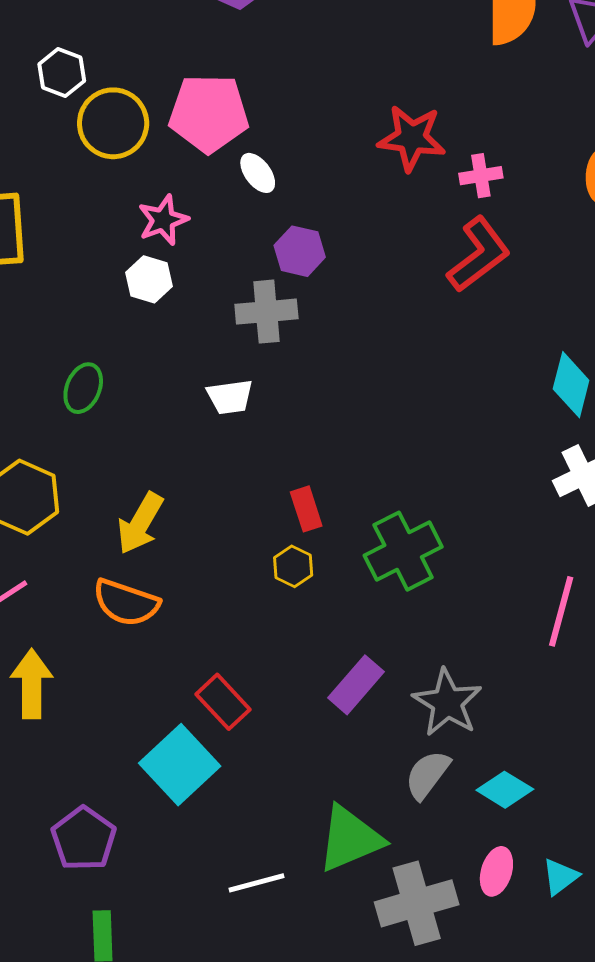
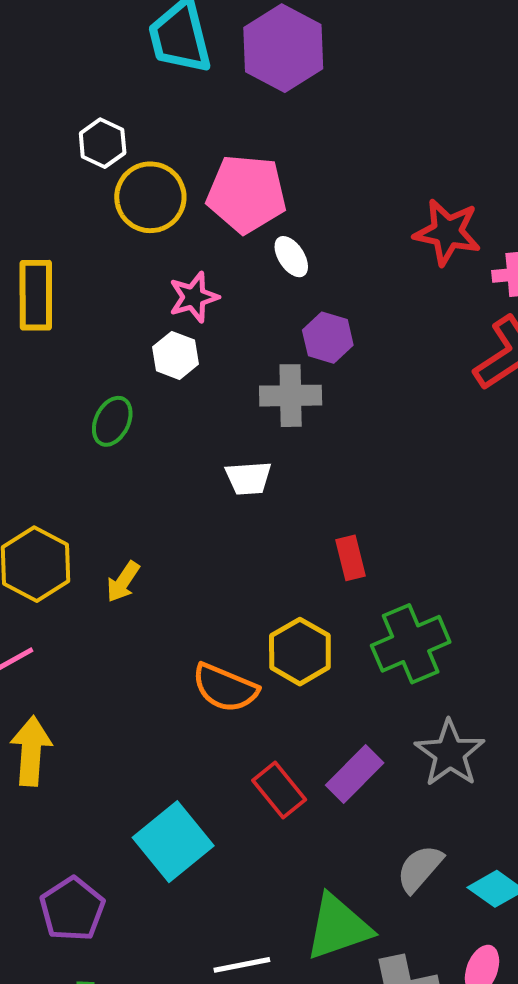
green ellipse: (83, 388) -> (112, 421), moved
red rectangle: (306, 509) -> (351, 558), moved
yellow arrow: (140, 523) -> (123, 582), moved, size x0.7
yellow hexagon: (293, 566) -> (300, 652), size x1.6
orange semicircle: (126, 603) -> (225, 688), moved
red rectangle: (223, 702) -> (279, 790), moved
gray star: (447, 703) -> (450, 753), moved

